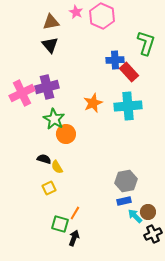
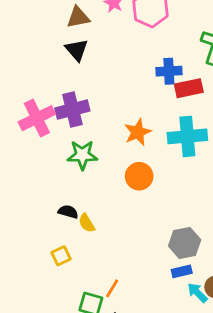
red rectangle: (129, 72) -> (189, 88), turned -60
green star: (54, 119) -> (82, 155), turned -30
orange circle: (66, 134) -> (139, 176), moved
yellow square: (49, 188) -> (61, 256), moved

